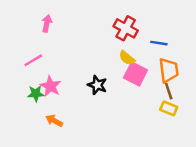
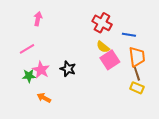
pink square: (135, 74) -> (110, 60), turned 30
black star: (97, 85) -> (68, 69), moved

